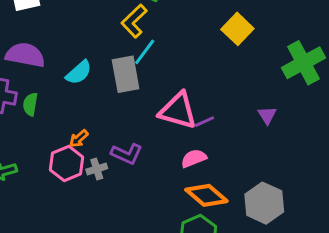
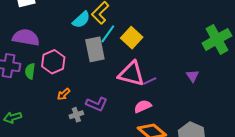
yellow square: (237, 29) -> (132, 38), moved
cyan semicircle: (79, 72) -> (81, 20), moved
pink hexagon: (67, 163) -> (53, 62), moved

